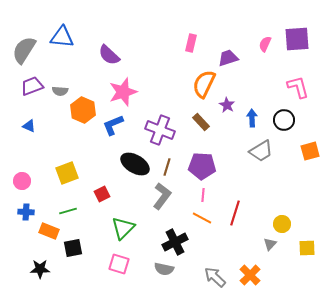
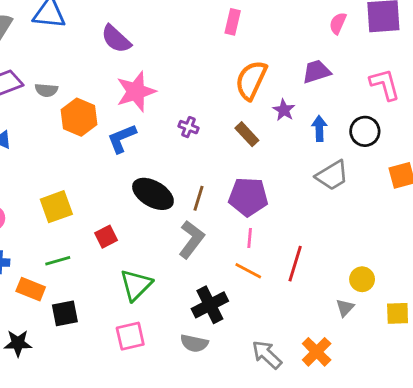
purple trapezoid: (228, 58) -> (317, 72), moved
purple cross: (160, 130) -> (189, 127), moved, size x0.5
pink square: (119, 264) -> (130, 336), turned -30

